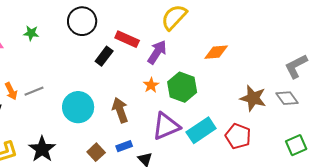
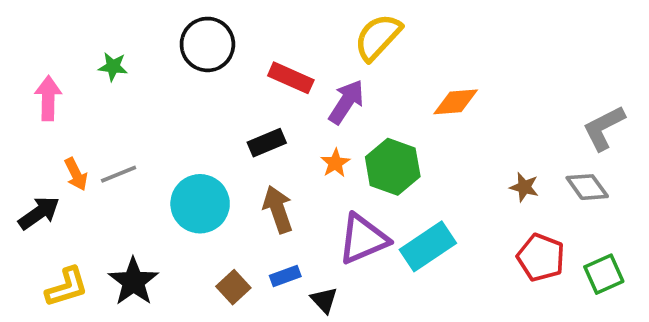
black rectangle: (104, 56) -> (267, 143), moved, turned 30
brown star: (253, 98) -> (524, 187), size x0.6
red pentagon: (238, 136) -> (541, 257), moved

